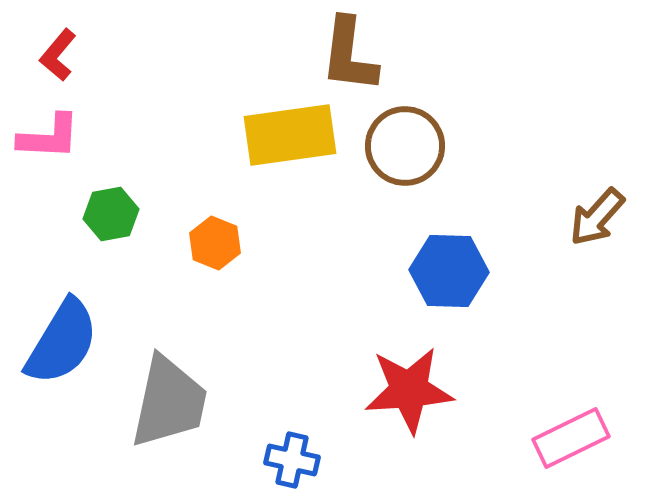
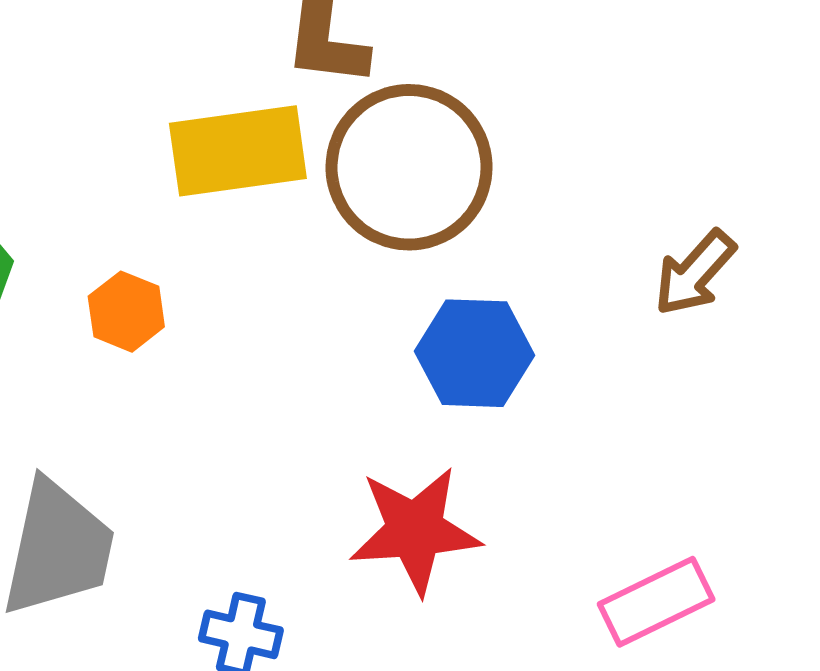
brown circle: (405, 146) -> (409, 167), size x1.4

